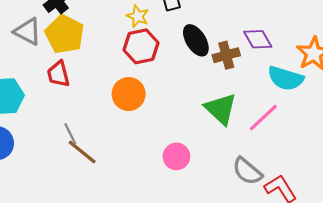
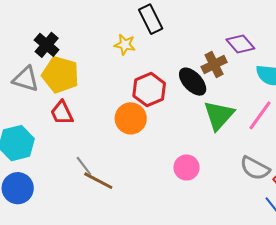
black ellipse: (196, 40) -> (193, 82), moved
red hexagon: (141, 46) -> (149, 90), moved
green triangle: (221, 109) -> (219, 115), turned 40

